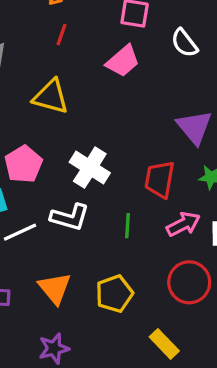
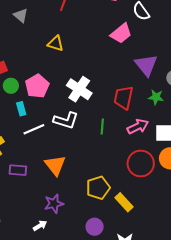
pink trapezoid: (123, 61) -> (121, 33), moved
yellow triangle: (51, 97) -> (56, 44), size x0.7
yellow pentagon: (114, 294) -> (98, 188), moved

